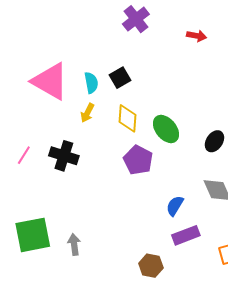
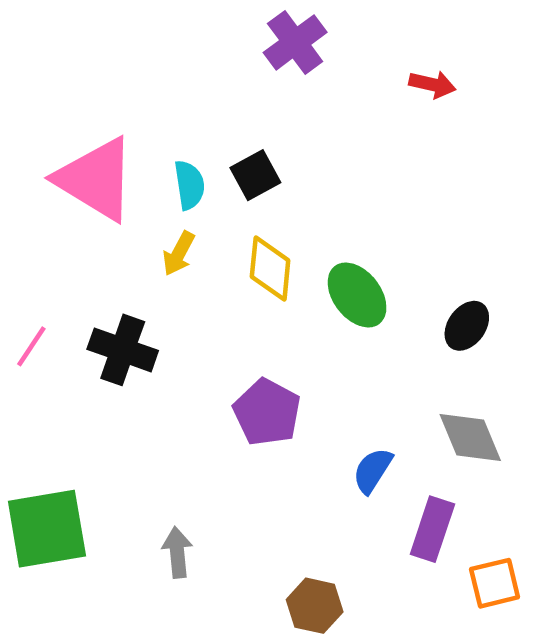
purple pentagon: (138, 160) -> (267, 412), moved
purple rectangle: (186, 235) -> (432, 529), moved, turned -52
gray arrow: (74, 244) -> (177, 552), moved

